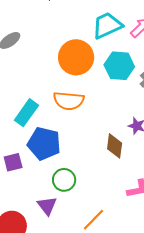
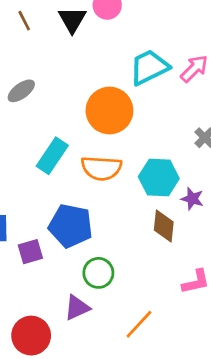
cyan hexagon: (119, 66) -> (159, 178), moved
cyan rectangle: (26, 113) -> (52, 156), moved
purple triangle: (47, 206) -> (77, 308), turned 45

